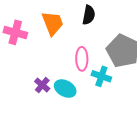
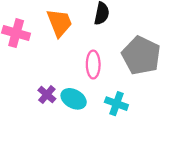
cyan cross: (101, 76) -> (116, 104), moved

